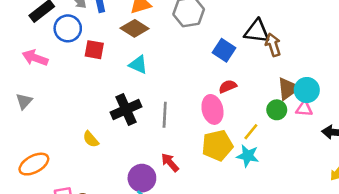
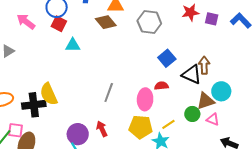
black triangle: (257, 31) -> (192, 74), moved
red square: (94, 50) -> (59, 24), moved
cyan triangle: (138, 65) -> (73, 45), moved, turned -42
cyan circle: (307, 90) -> (221, 91), moved
black cross: (126, 110) -> (34, 105), moved
yellow semicircle: (91, 139) -> (49, 94), size x1.6

